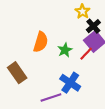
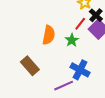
red line: (86, 54) -> (80, 24), moved

